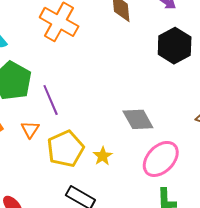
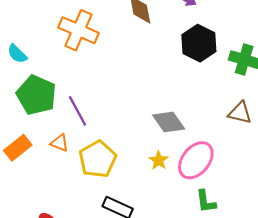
orange triangle: (30, 129) -> (60, 143), turned -36
yellow star: (103, 156) -> (159, 160), moved

